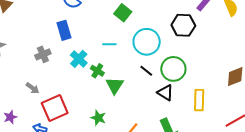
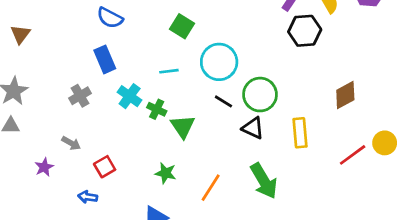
black hexagon: (183, 25) -> (305, 31), moved
red square: (55, 108) -> (105, 167), size x0.6
purple star: (10, 117) -> (44, 167), moved

